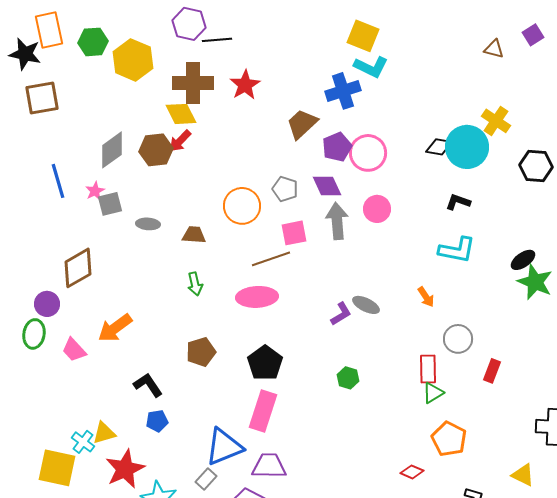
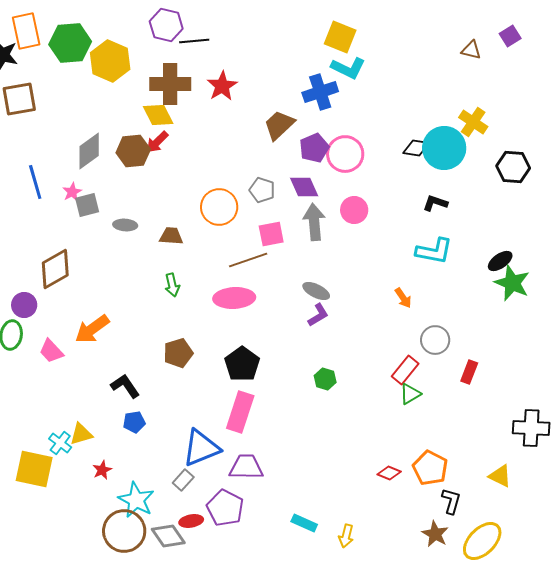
green hexagon: (93, 42) -> (70, 43), size x1.4
gray ellipse: (366, 305) -> (316, 291), moved
red rectangle: (428, 369) -> (405, 370), turned 40
orange pentagon: (449, 439) -> (430, 468), moved
red star: (125, 469) -> (102, 470), size x0.5

